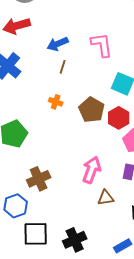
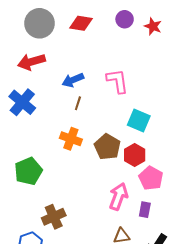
orange cross: (56, 102) -> (71, 139), size x1.5
pink arrow: (92, 170) -> (118, 196), moved

